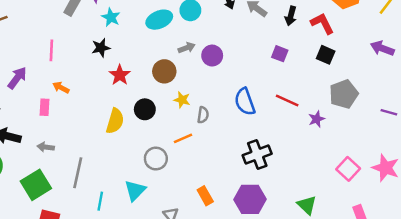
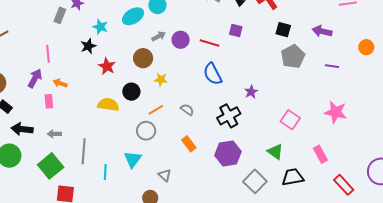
cyan star: (111, 17) -> (100, 27), moved
purple arrow: (382, 48) -> (322, 31), moved
black square: (326, 55) -> (283, 30), moved
purple arrow: (17, 78) -> (35, 78), moved
red line: (287, 101) -> (209, 43), moved
gray semicircle: (203, 115) -> (187, 110), moved, turned -56
purple star: (317, 119) -> (251, 92), moved
yellow semicircle: (115, 121) -> (108, 105), turned -90
orange line: (183, 138) -> (156, 110), moved
pink square: (348, 169) -> (290, 120), moved
orange rectangle: (205, 196) -> (189, 144), moved

